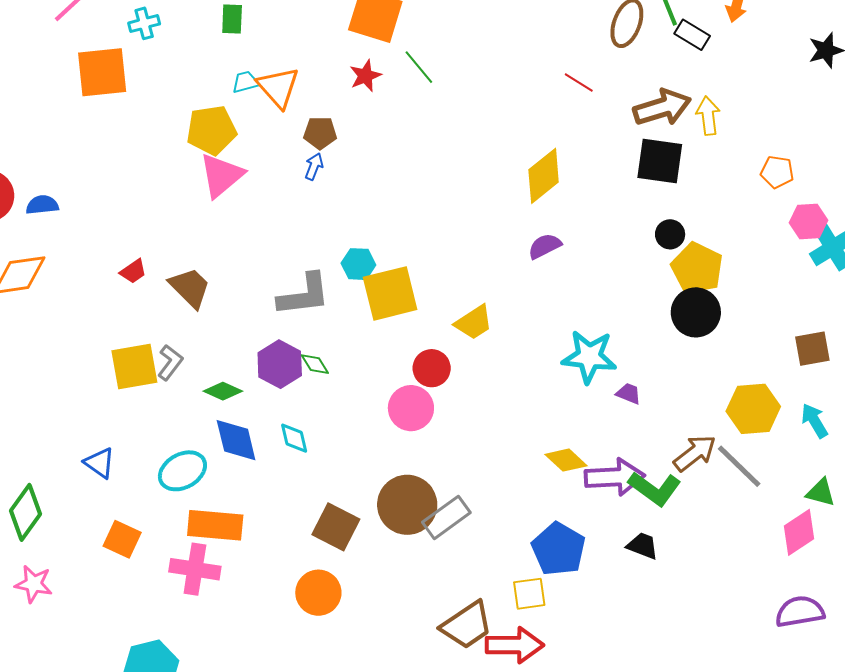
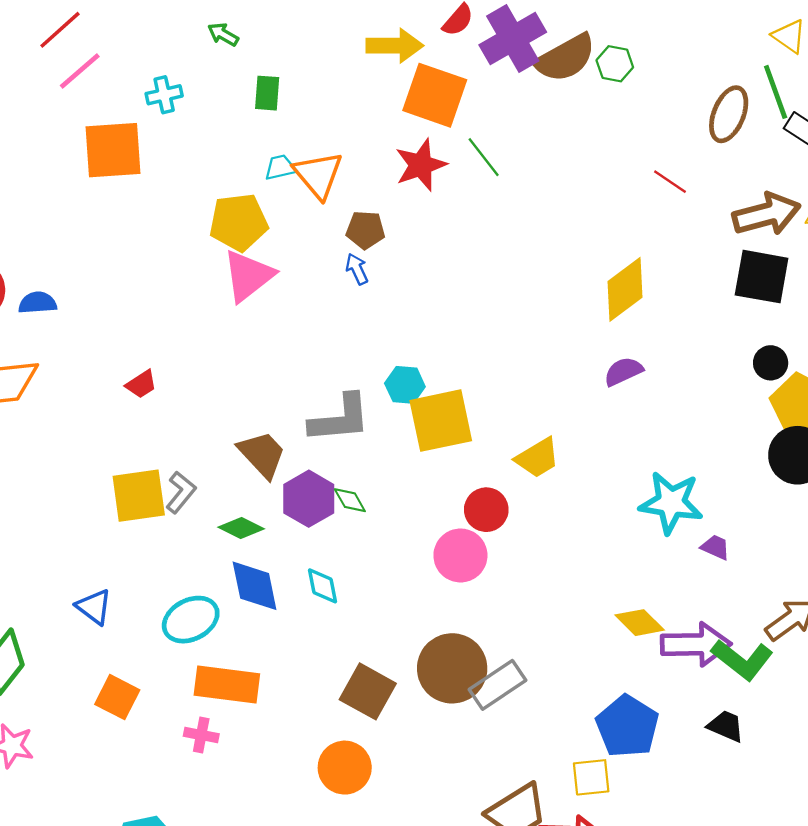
red star: (365, 76) -> (421, 165), size x1.4
blue arrow: (314, 167) -> (357, 269), turned -48
brown trapezoid: (190, 288) -> (262, 454), moved
pink cross: (195, 569) -> (201, 735), size x0.6

